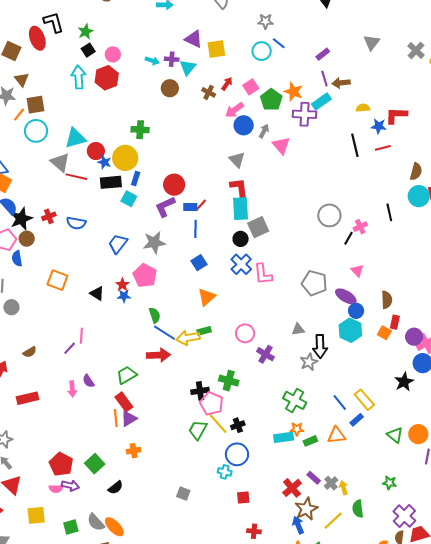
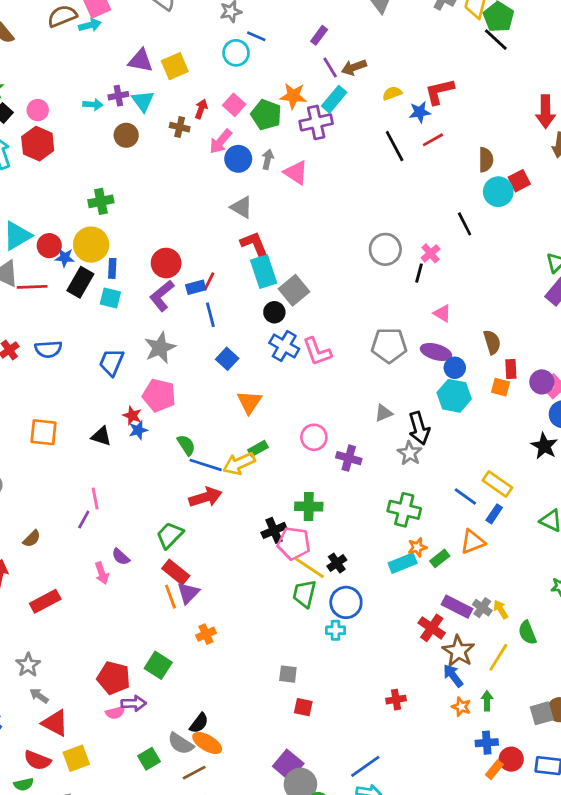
black rectangle: (111, 182) -> (80, 282), turned -40
green trapezoid: (198, 430) -> (304, 594), moved
purple rectangle: (314, 478) -> (457, 607), size x1.5
black semicircle: (116, 488) -> (199, 723), moved
red square: (243, 498) -> (303, 707), moved, turned 32
yellow square: (36, 515) -> (76, 758), moved

